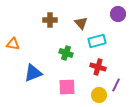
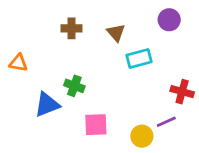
green cross: (66, 53) -> (74, 86), moved
red cross: (98, 67) -> (182, 92), moved
purple line: (116, 85) -> (166, 122), turned 40

